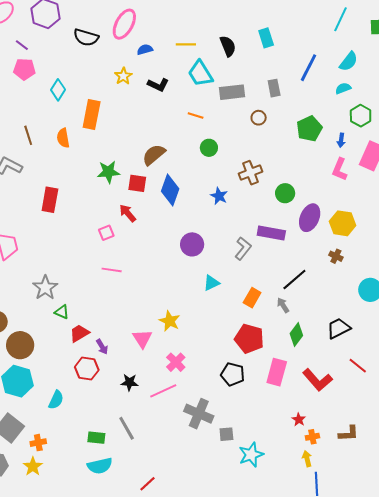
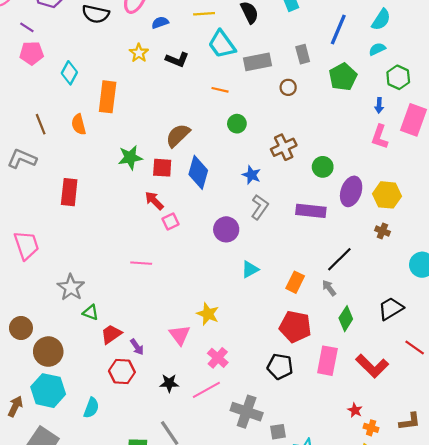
green pentagon: (309, 129) -> (343, 77), moved
pink square: (106, 233) -> (170, 221), moved
gray L-shape: (243, 248) -> (260, 207), moved
orange cross: (312, 437) -> (371, 428), turned 32

